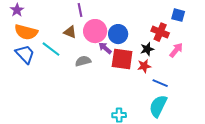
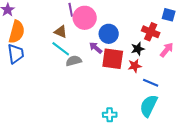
pink circle: (95, 31) -> (85, 18), moved
orange semicircle: (26, 32) -> (17, 32), turned -90
cyan line: (51, 49) -> (61, 49), moved
blue trapezoid: (25, 54) -> (16, 54), turned 35

